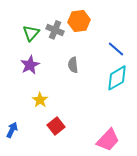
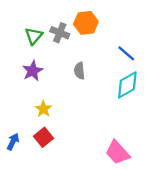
red square: (56, 126) -> (43, 137), moved
pink trapezoid: (108, 140) -> (118, 152), turned 95

